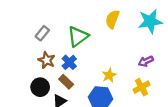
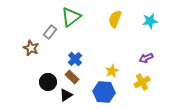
cyan star: (150, 21) -> (150, 21), size x0.7
green triangle: (78, 36) -> (71, 17), moved
brown star: (47, 60) -> (31, 48), moved

